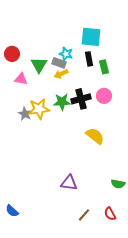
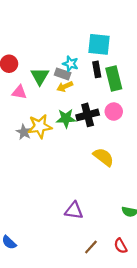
green rectangle: (104, 67) -> (114, 79), size x1.5

